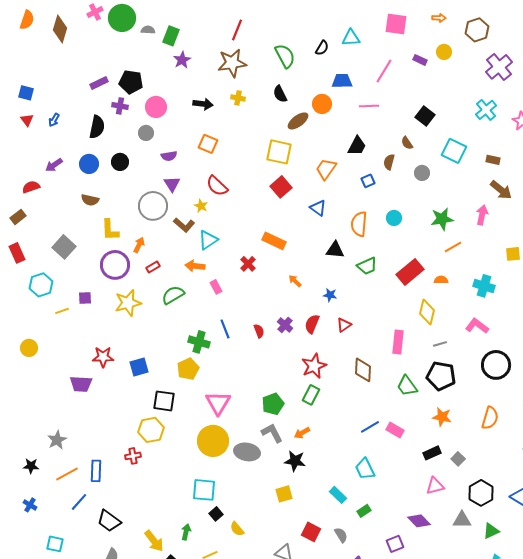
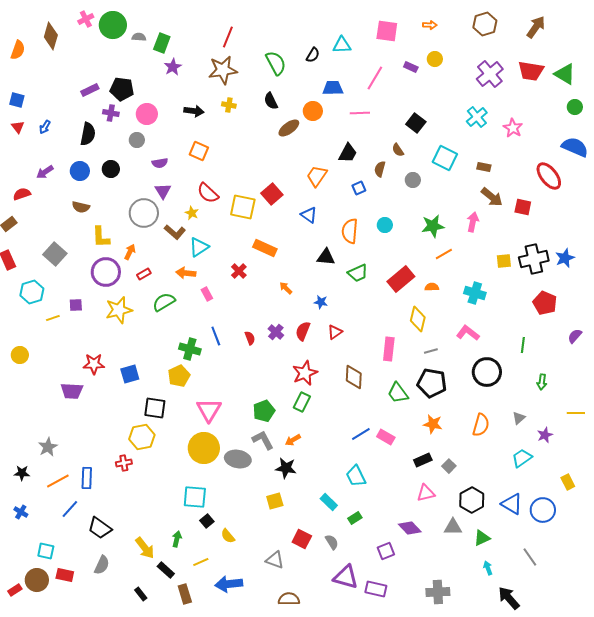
orange semicircle: (27, 20) -> (18, 50), moved
brown hexagon: (477, 30) -> (485, 24), moved
yellow square: (279, 152) -> (243, 207), moved

